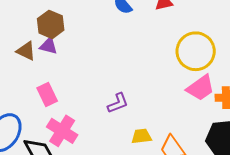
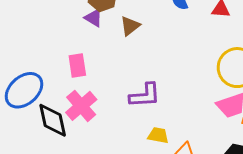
brown triangle: (26, 51) -> (130, 26), moved, turned 40
purple L-shape: (118, 103) -> (145, 95), size x1.4

